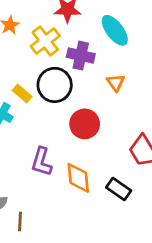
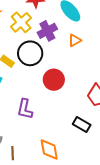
purple cross: (81, 56) -> (47, 31), turned -36
orange triangle: (116, 83) -> (75, 40), moved, turned 40
orange diamond: (78, 178) -> (49, 150), moved

